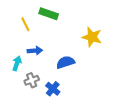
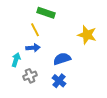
yellow line: (25, 24) -> (35, 30), moved
blue cross: (53, 89) -> (59, 81), moved

